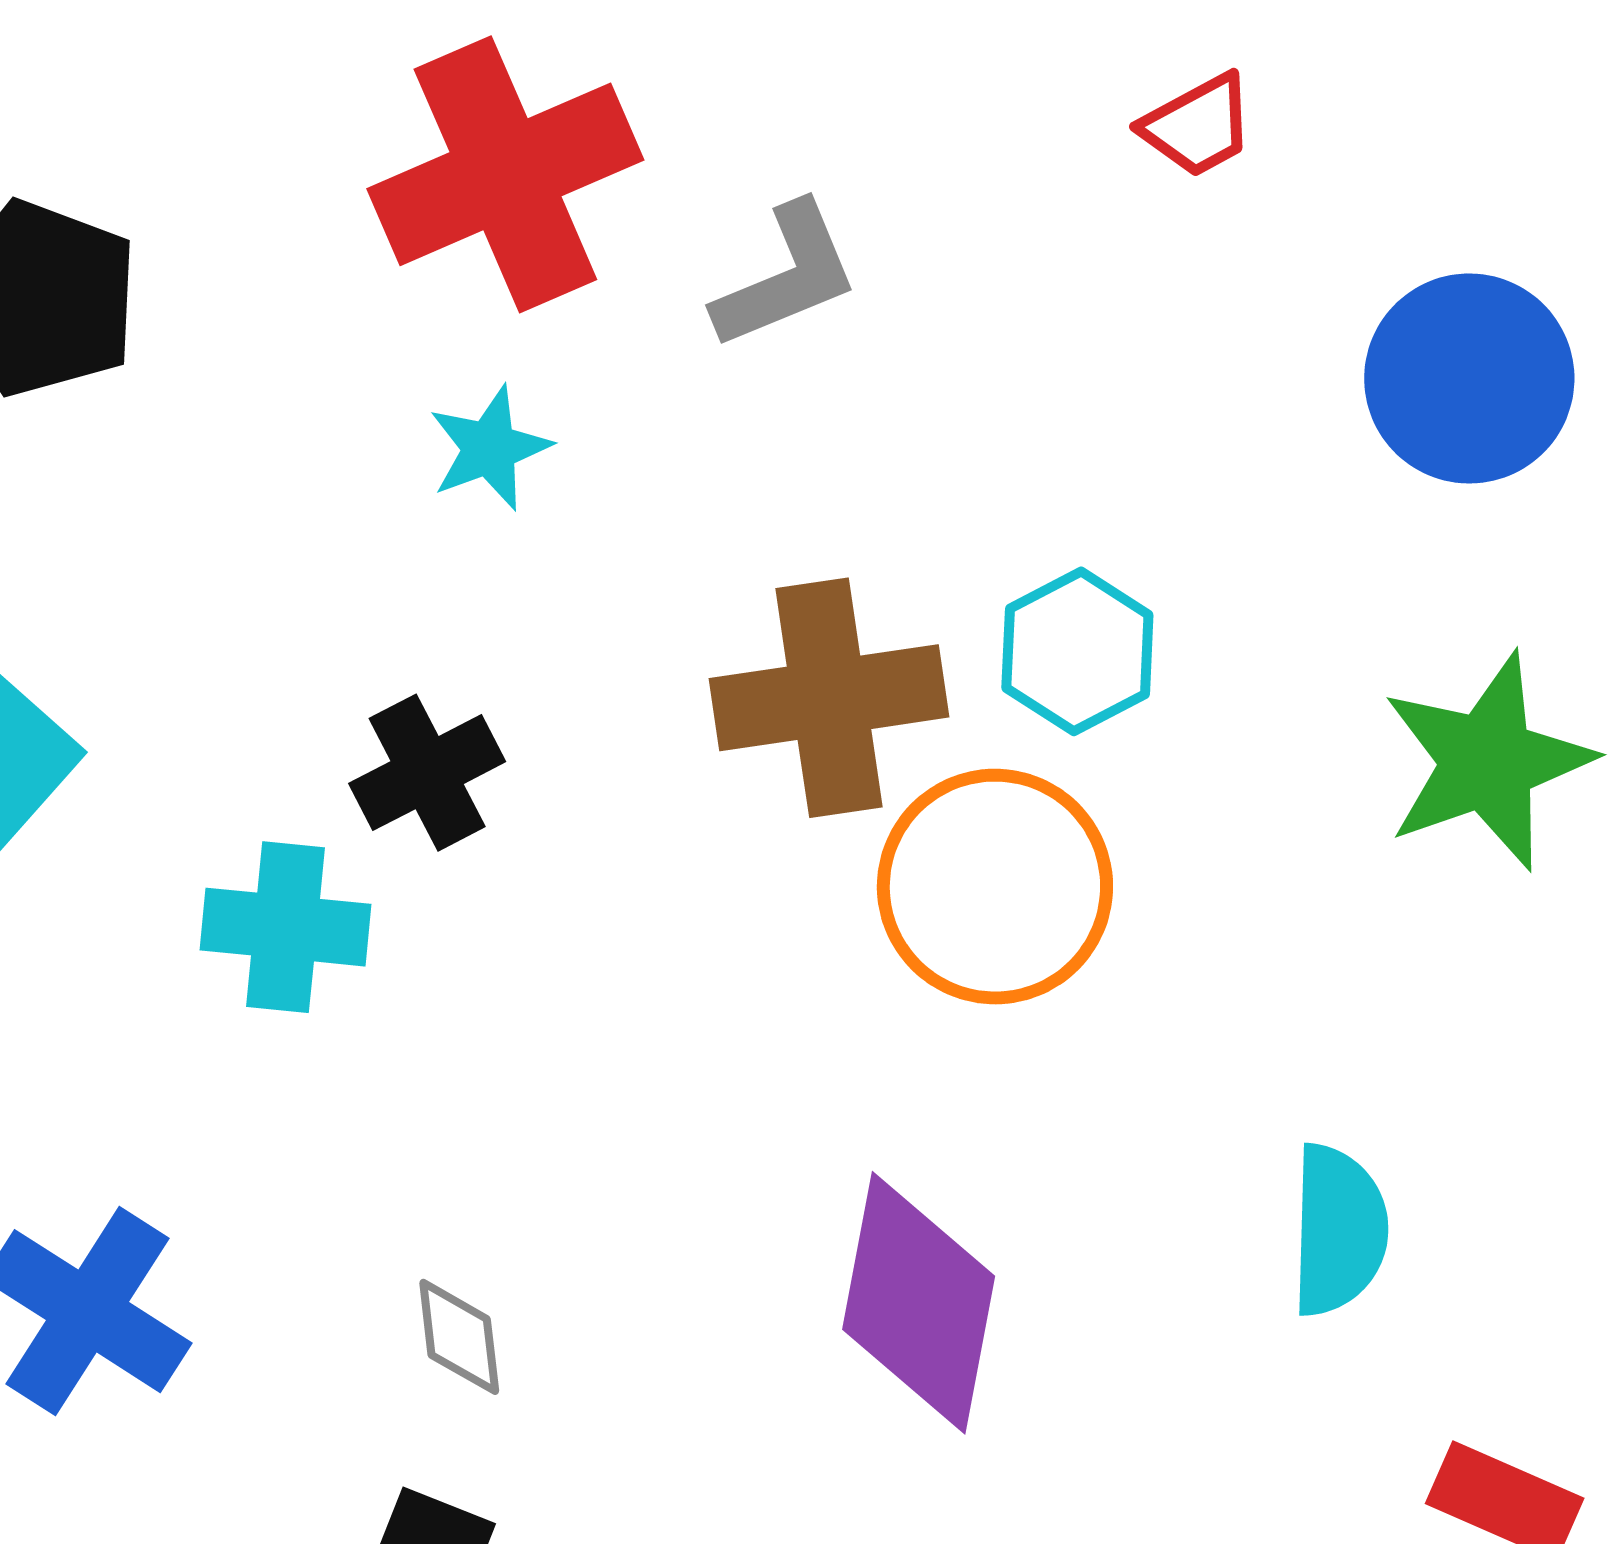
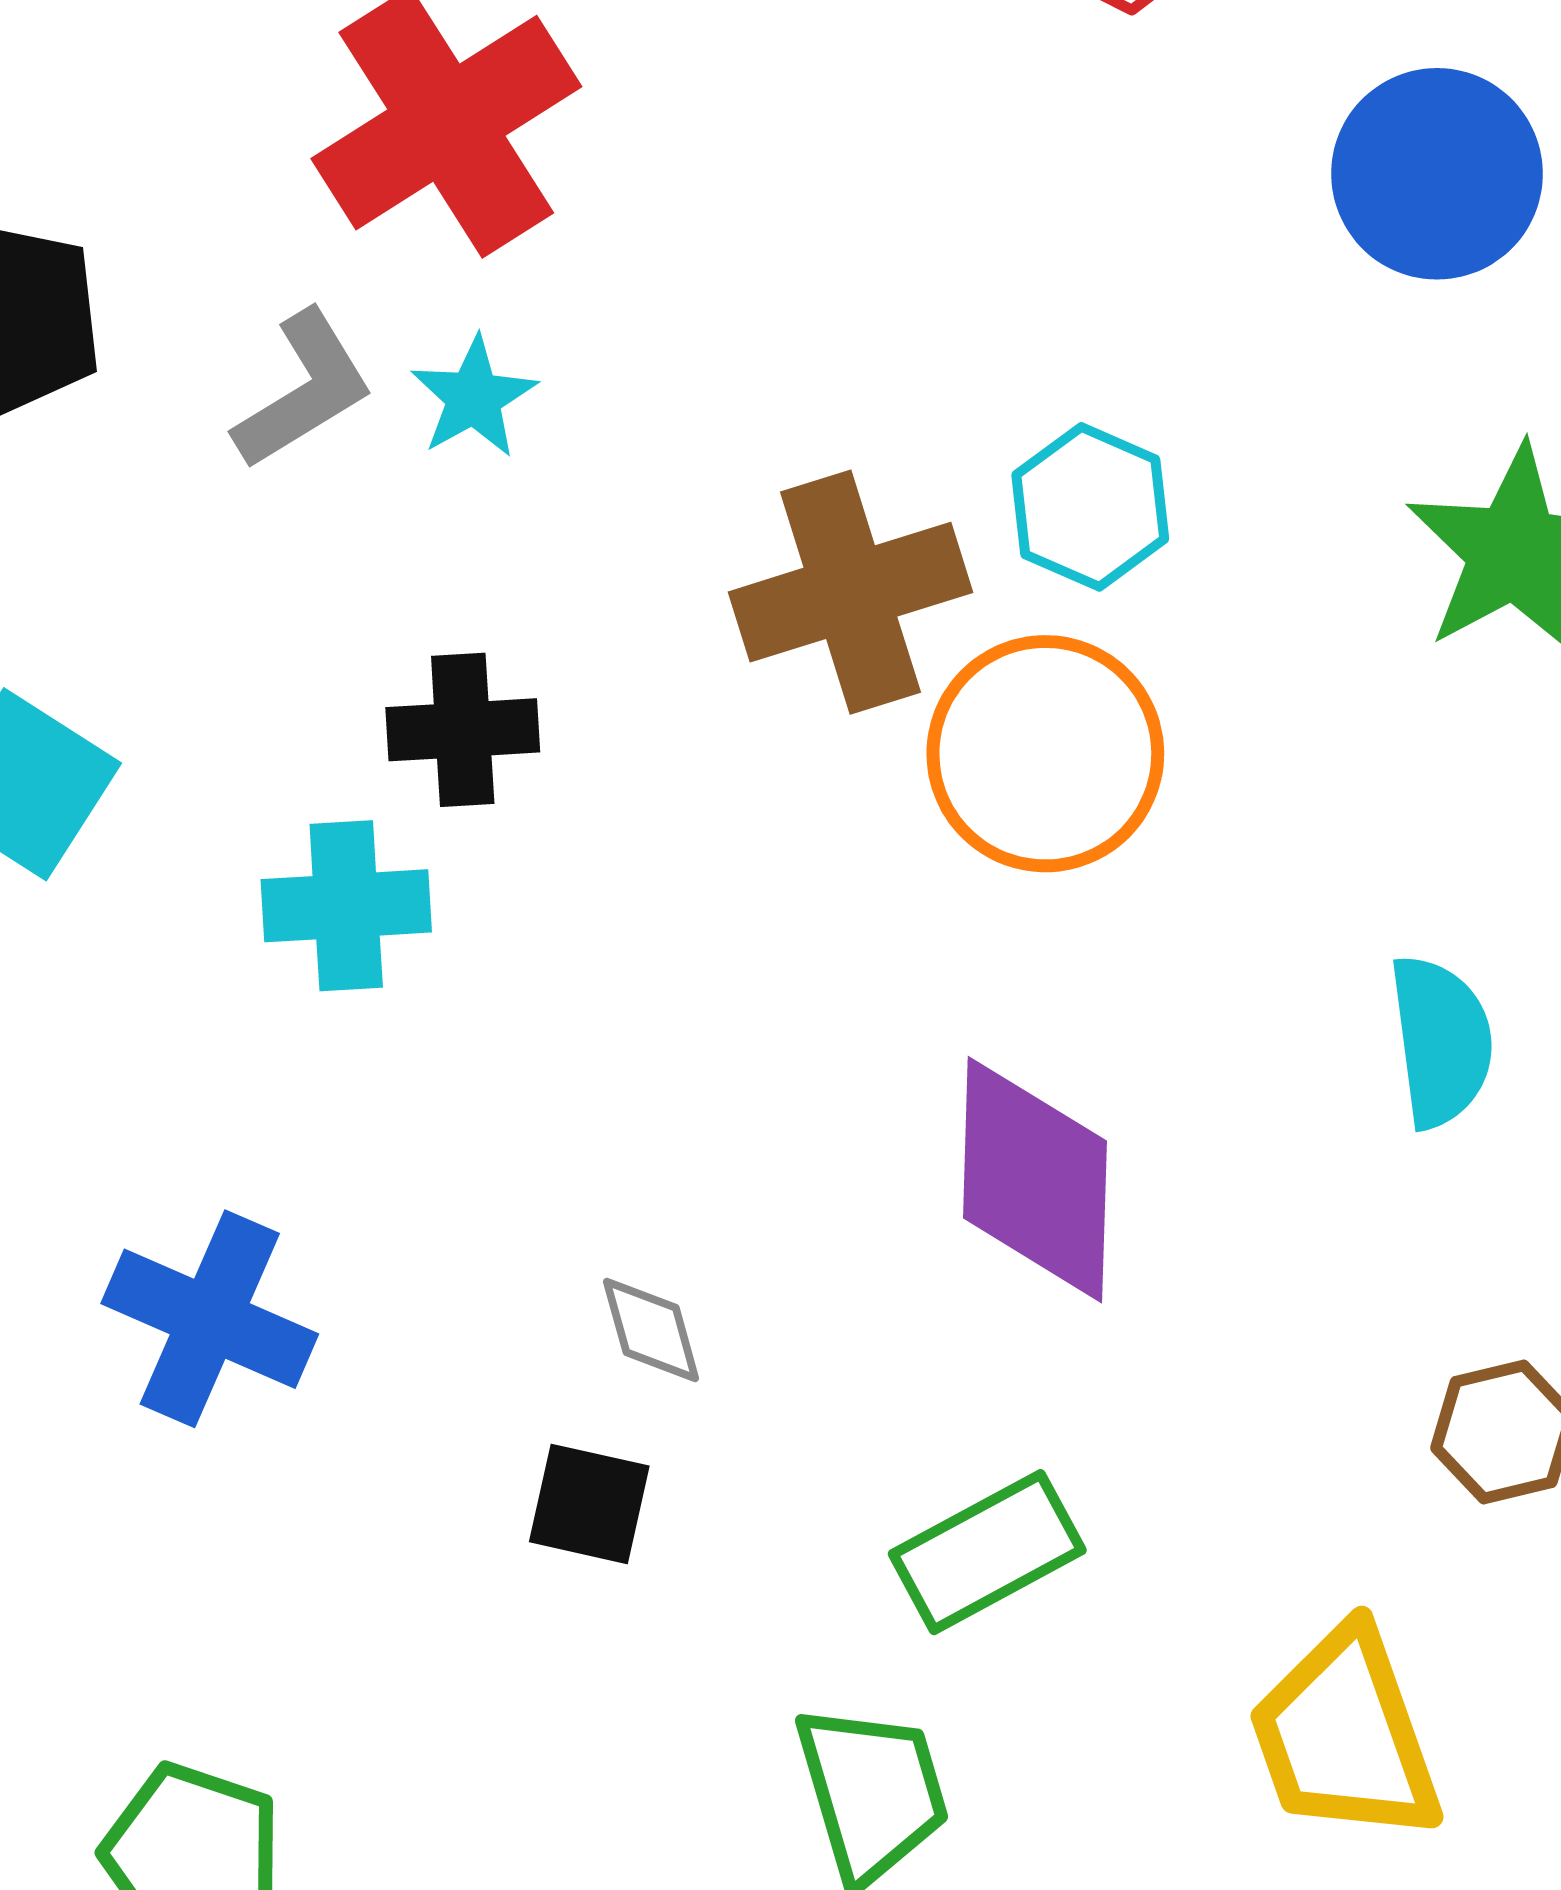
gray L-shape: (786, 276) -> (304, 390), moved
black cross: (427, 773) -> (463, 730), turned 33
gray diamond: (459, 1337) -> (651, 1330), moved

